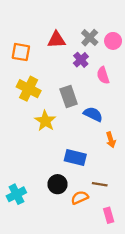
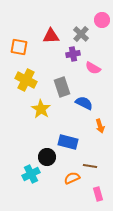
pink circle: (113, 41) -> (102, 20), moved
purple cross: (81, 60) -> (73, 54), turned 32
pink semicircle: (103, 75) -> (93, 68), turned -42
black circle: (58, 184) -> (47, 157), moved
cyan cross: (16, 194) -> (31, 174), moved

